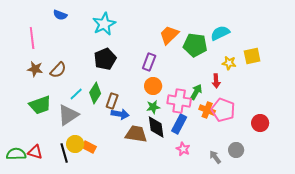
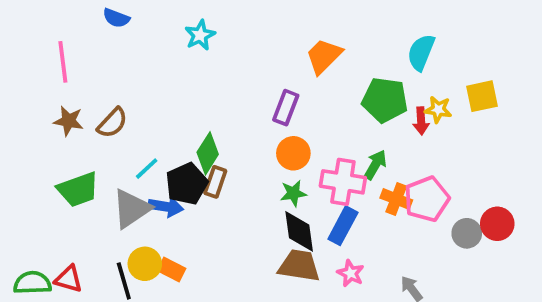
cyan star: (104, 24) -> (200, 35), size x0.7
cyan semicircle: (220, 33) -> (421, 52), turned -42
green pentagon: (195, 45) -> (385, 100), moved
black pentagon: (105, 59) -> (187, 184), moved
red arrow: (216, 81) -> (421, 121), moved
green diamond: (95, 93) -> (208, 153), moved
pink pentagon: (223, 110) -> (427, 199), turned 30
blue arrow: (120, 114) -> (166, 207), moved
brown trapezoid: (136, 134) -> (299, 266), moved
gray circle: (236, 150) -> (467, 233), moved

